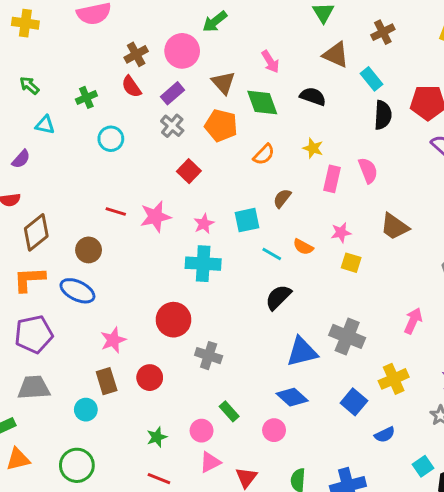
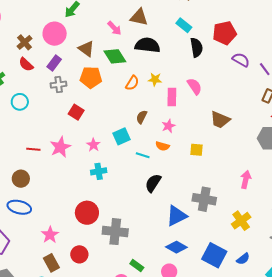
brown triangle: (336, 55) -> (139, 17), moved
black semicircle: (313, 96) -> (147, 45), size x1.4
gray cross: (172, 126) -> (59, 85), turned -35
orange semicircle: (264, 154) -> (132, 83), moved
pink star: (341, 233) -> (168, 126), moved
cyan cross: (203, 264) -> (99, 171), size x0.7
gray cross: (209, 356) -> (115, 232), size x1.4
blue square: (354, 402) -> (214, 255), moved, size x1.4

